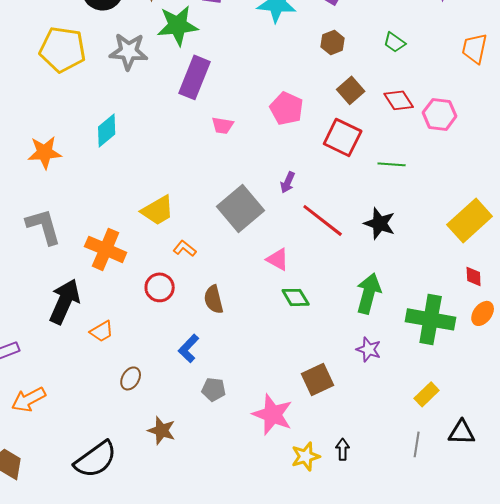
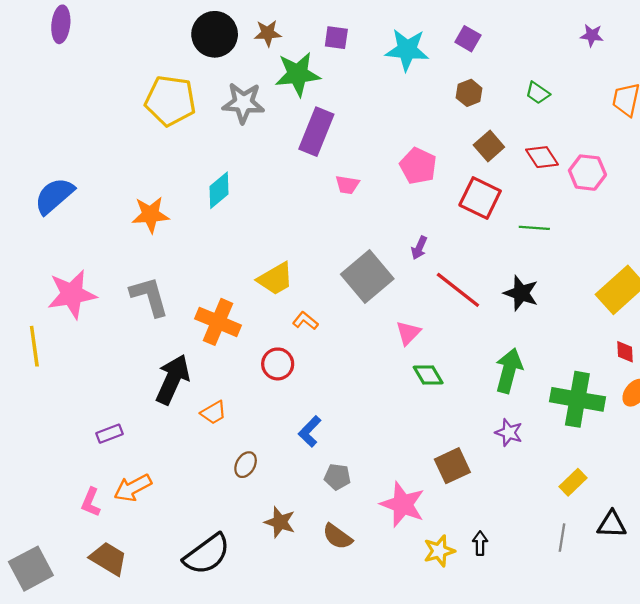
pink triangle: (278, 259) -> (408, 333), turned 45
brown semicircle: (214, 299) -> (337, 537), moved, turned -40

